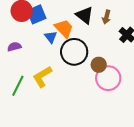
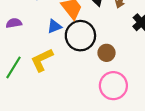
blue triangle: (51, 37) -> (54, 26), moved, turned 40
pink circle: (108, 78) -> (113, 86), moved

